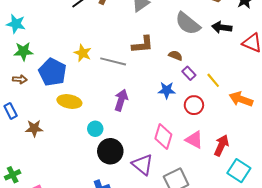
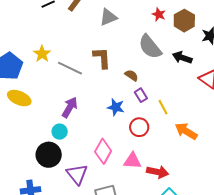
brown L-shape: (143, 44) -> (102, 58), turned -100
cyan circle: (95, 129) -> (60, 132), moved
pink triangle: (194, 140) -> (132, 161), turned -36
red arrow: (221, 145) -> (158, 172), turned 65

